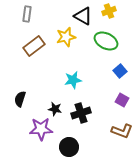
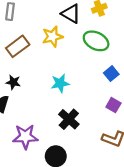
black star: (55, 109) -> (13, 82), moved
black cross: (81, 113) -> (69, 119), turned -30

